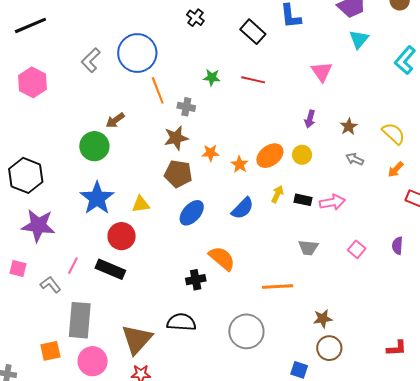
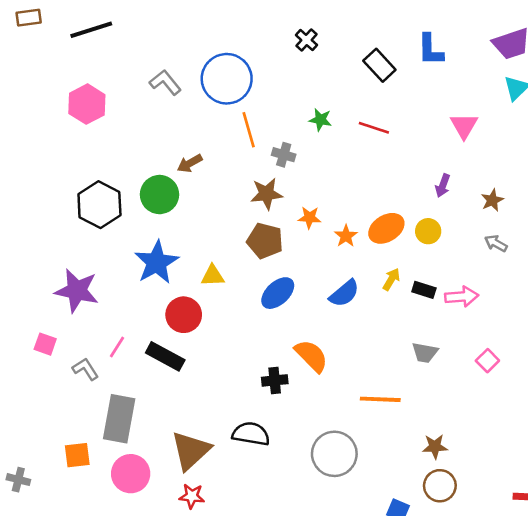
gray L-shape: (91, 60) -> (165, 82), turned 90
black hexagon: (26, 175) -> (99, 205), moved

